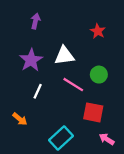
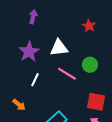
red square: (93, 112) -> (96, 102), moved

